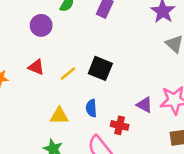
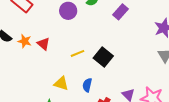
red triangle: (36, 67) -> (43, 44), moved

